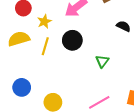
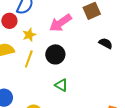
green triangle: (102, 61) -> (61, 85), moved, turned -40

